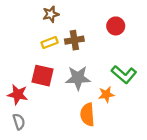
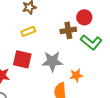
brown cross: (74, 40) -> (68, 30), moved
green L-shape: (124, 74) -> (91, 42), moved

